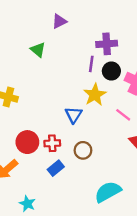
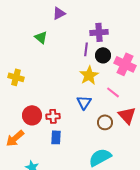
blue triangle: (74, 115) -> (84, 102), moved
brown circle: (83, 150) -> (105, 122), moved
blue rectangle: (56, 168) -> (56, 137), turned -48

